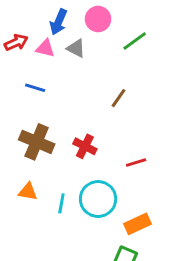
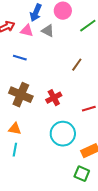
red cross: (85, 146) -> (54, 98), turned 35
cyan line: (61, 203) -> (15, 150), moved

